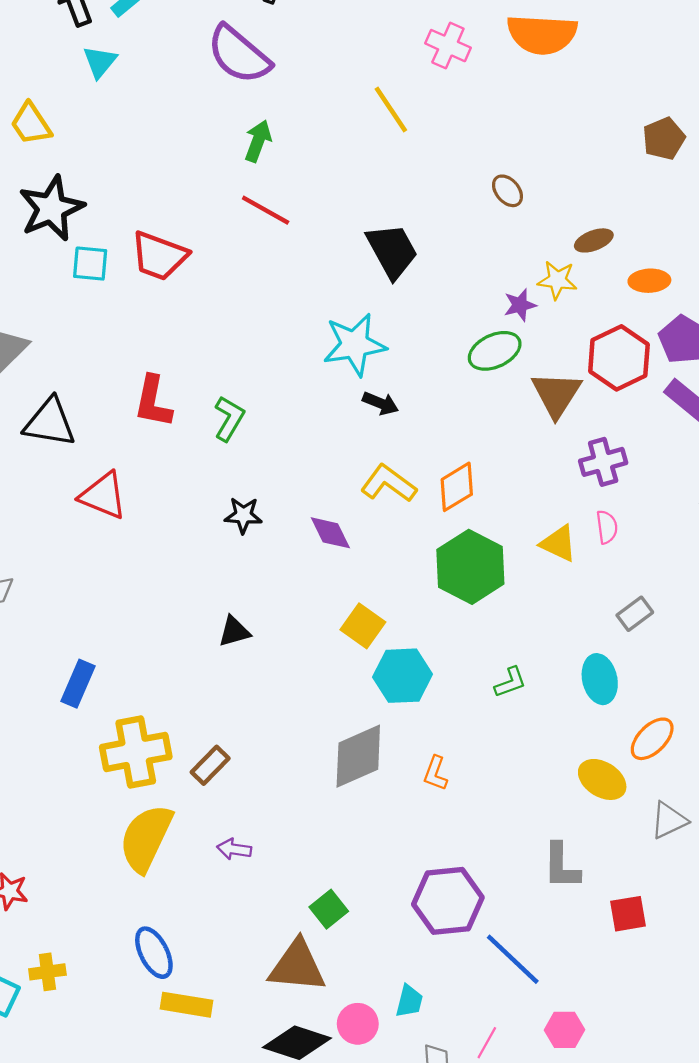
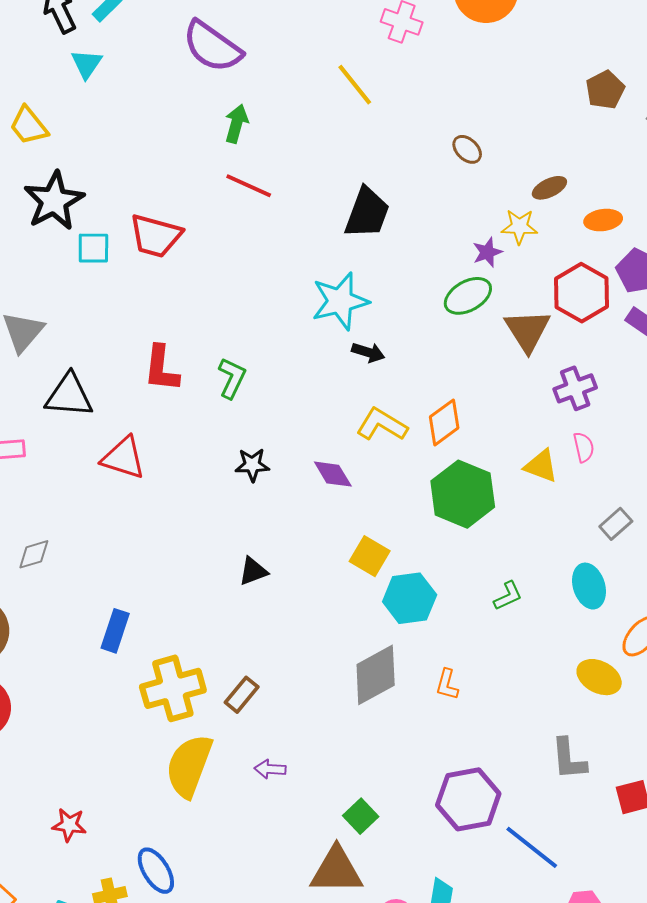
black trapezoid: (392, 251) -> (367, 213), turned 54
blue ellipse: (154, 953) -> (156, 871), moved

